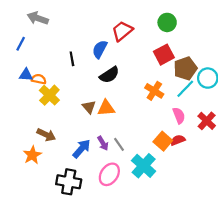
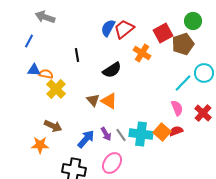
green circle: (167, 22) -> (193, 21), moved
blue semicircle: (100, 49) -> (108, 28), moved
red square: (164, 55) -> (163, 33), moved
brown pentagon: (185, 68) -> (183, 44), moved
orange cross: (154, 91) -> (142, 53), moved
orange triangle: (106, 108) -> (109, 101), turned 36
orange star: (32, 155) -> (40, 145), turned 30
cyan cross: (144, 166) -> (141, 134), moved, turned -35

